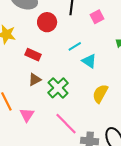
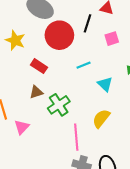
red circle: (47, 22) -> (59, 35), size x1.4
cyan triangle: (89, 61) -> (105, 84), moved
pink line: (66, 124) -> (76, 137), moved, turned 30

